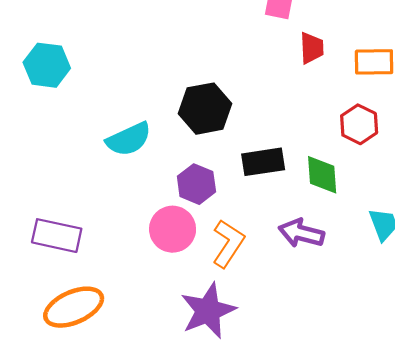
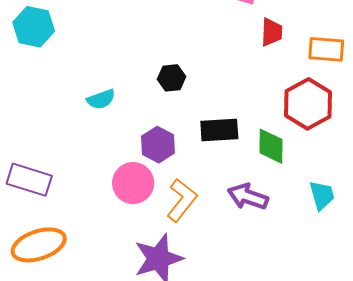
black hexagon: (205, 109) -> (172, 78), size x0.6
red hexagon: (359, 124) -> (308, 104), size x1.4
cyan semicircle: (129, 139) -> (101, 99), size x0.7

